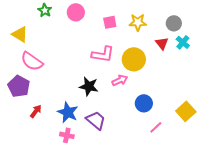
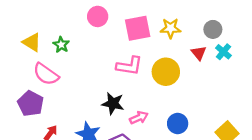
green star: (45, 10) -> (61, 45), moved
pink square: (110, 22) -> (138, 28), size x1.6
pink arrow: (120, 80) -> (139, 118), moved

